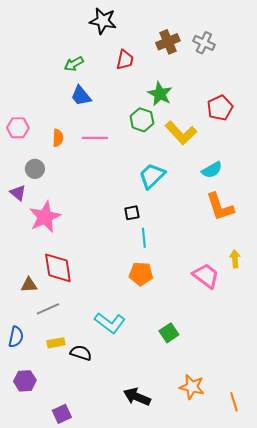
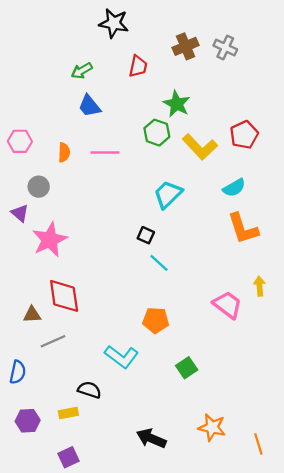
red pentagon: (220, 108) -> (244, 135), moved
black square: (132, 213) -> (146, 235), turned 35
cyan line: (144, 238) -> (159, 263), turned -42
orange pentagon: (141, 274) -> (156, 320), moved
yellow rectangle: (56, 343) -> (68, 413), moved

